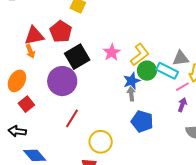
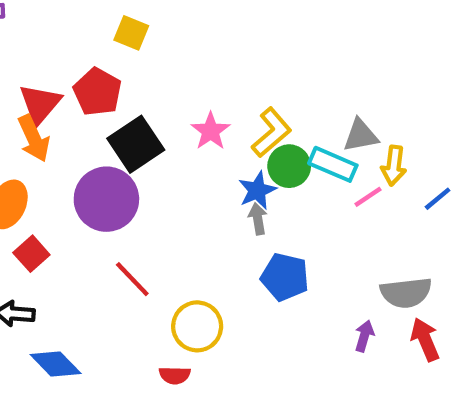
red triangle: (34, 36) -> (40, 104), turned -35
orange arrow: (30, 51) -> (34, 138), size x1.5
purple arrow: (182, 105) -> (364, 336), moved
red line: (72, 118) -> (132, 279), turned -72

